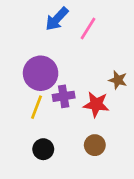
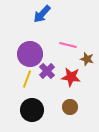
pink line: (88, 28) -> (68, 45), moved, turned 72
purple cross: (64, 96) -> (47, 71), turned -35
black circle: (43, 149) -> (32, 110), size x1.5

